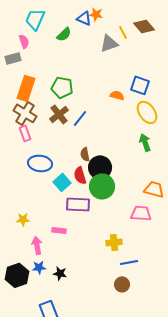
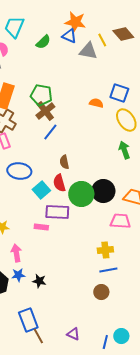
orange star: (96, 14) -> (75, 22), size x1.5
blue triangle: (84, 18) -> (69, 36), moved
gray triangle: (109, 43) -> (88, 51), turned 30
brown cross: (59, 114) -> (45, 111), moved
blue line: (80, 118) -> (50, 132), moved
black circle: (100, 167) -> (103, 191), moved
pink rectangle: (59, 230) -> (41, 227), moved
yellow cross: (114, 242) -> (105, 250), moved

